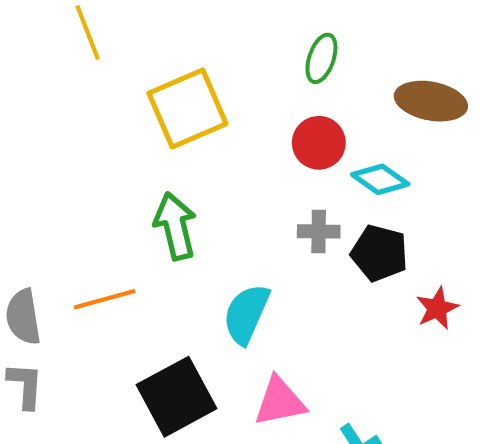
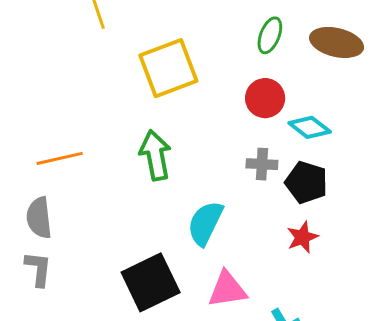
brown ellipse: (431, 101) -> (337, 42), moved
orange line: (105, 299) -> (60, 158), moved
red star: (437, 308) -> (302, 237), moved

